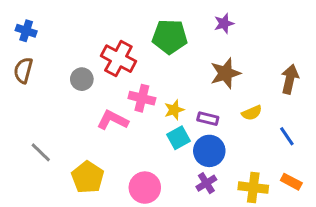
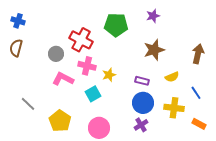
pink cross: (142, 98) -> (87, 66), moved
yellow star: (174, 110) -> (109, 75), moved
pink L-shape: (113, 120) -> (63, 79), moved
cyan square: (179, 138) -> (93, 94), moved
yellow cross: (253, 188) -> (174, 108), moved

